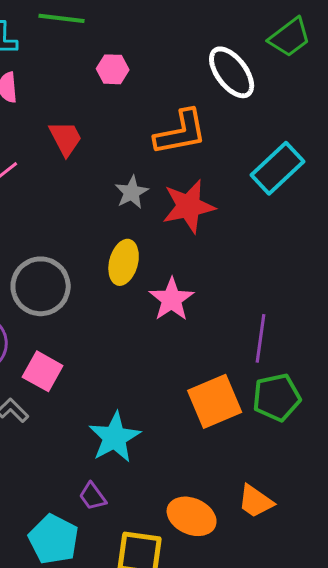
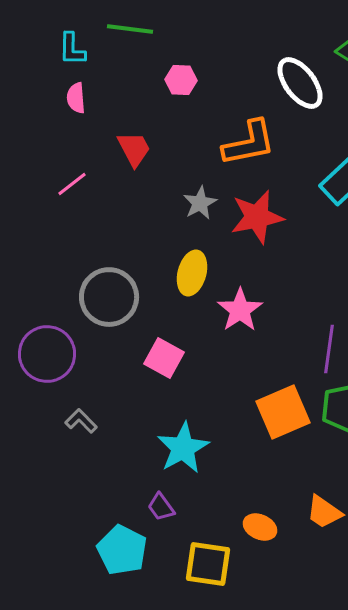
pink square: (43, 371) -> (164, 358), moved
orange ellipse: (192, 516) -> (260, 527), size x0.7

